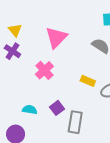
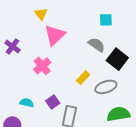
yellow triangle: (15, 30) -> (41, 14), moved
yellow rectangle: (88, 81) -> (83, 78), turned -72

